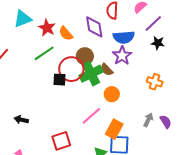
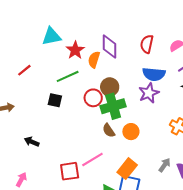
purple diamond: (94, 27) -> (109, 47), moved
orange semicircle: (66, 33) -> (94, 60), turned 49
red circle: (71, 69) -> (93, 98), size x0.7
brown semicircle: (107, 70) -> (109, 130), moved
black square: (60, 80) -> (55, 100), moved
pink line: (91, 116) -> (92, 159), moved

